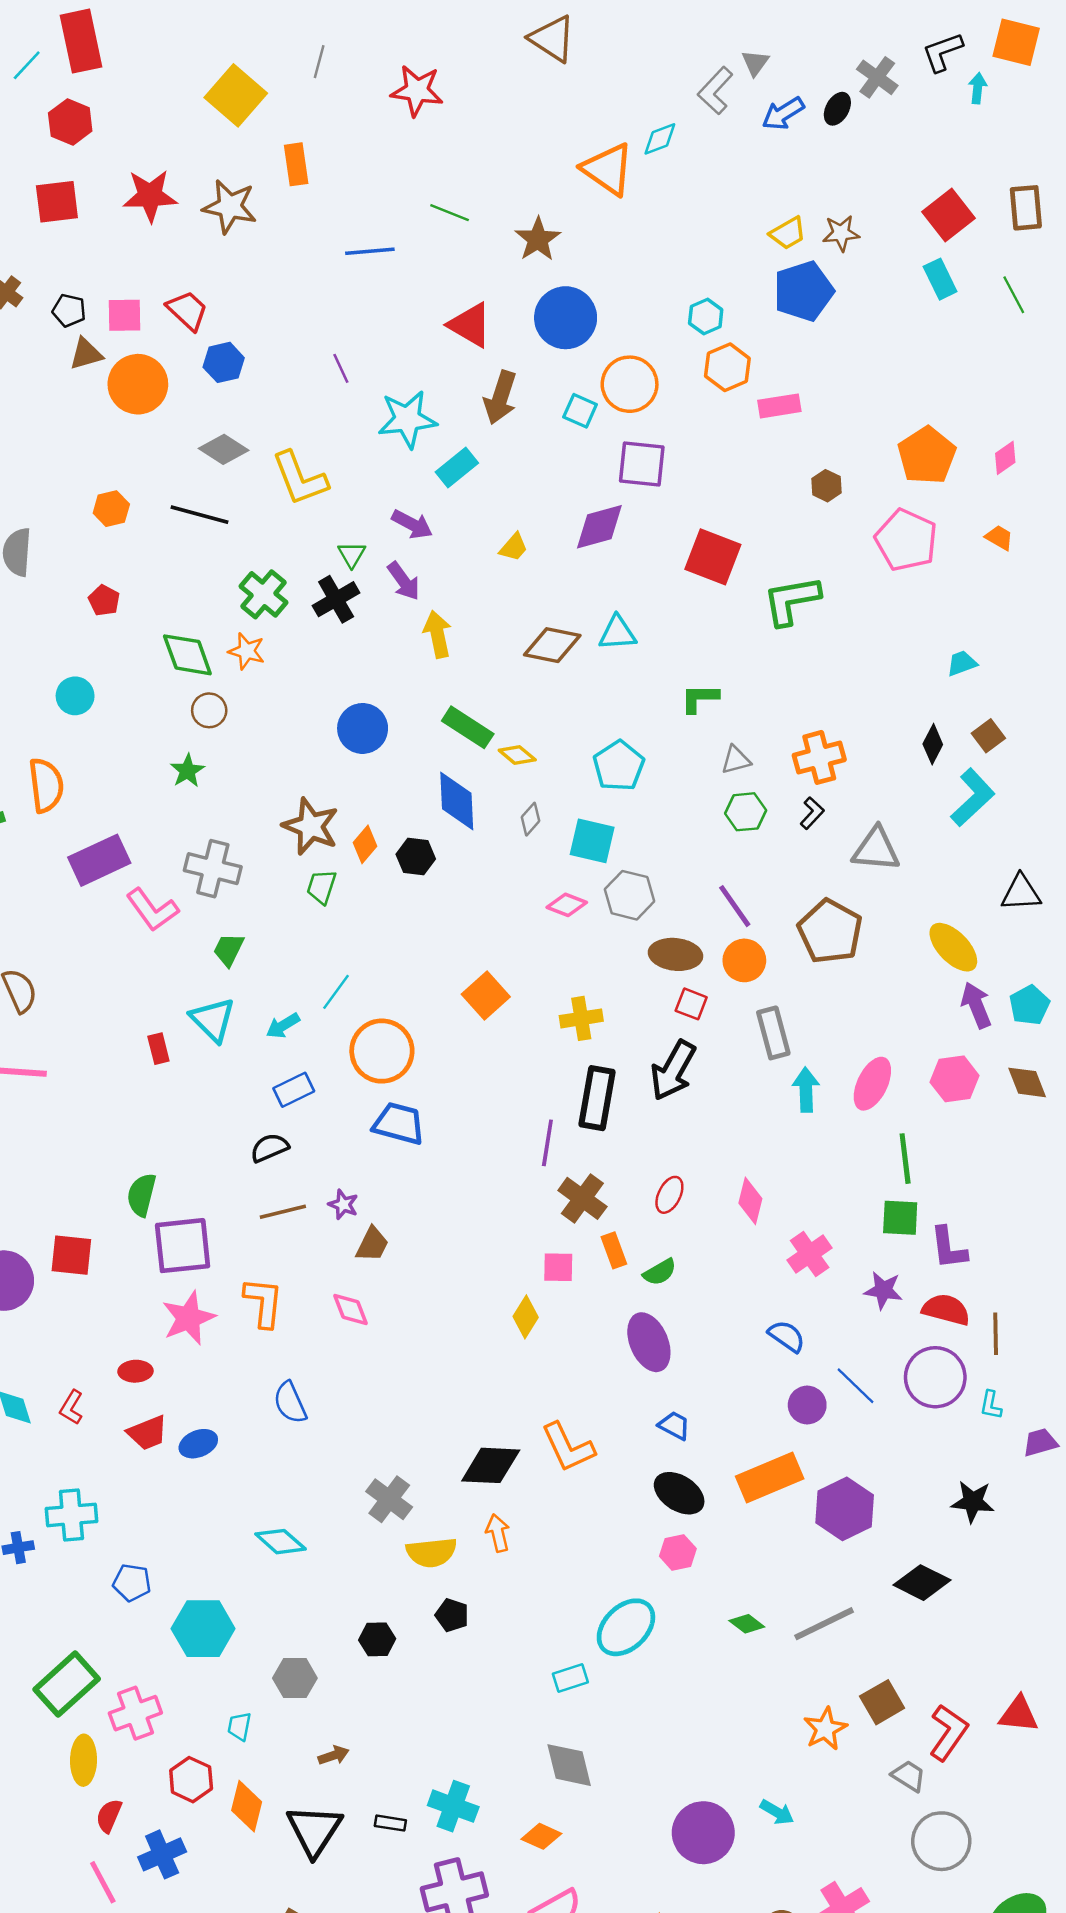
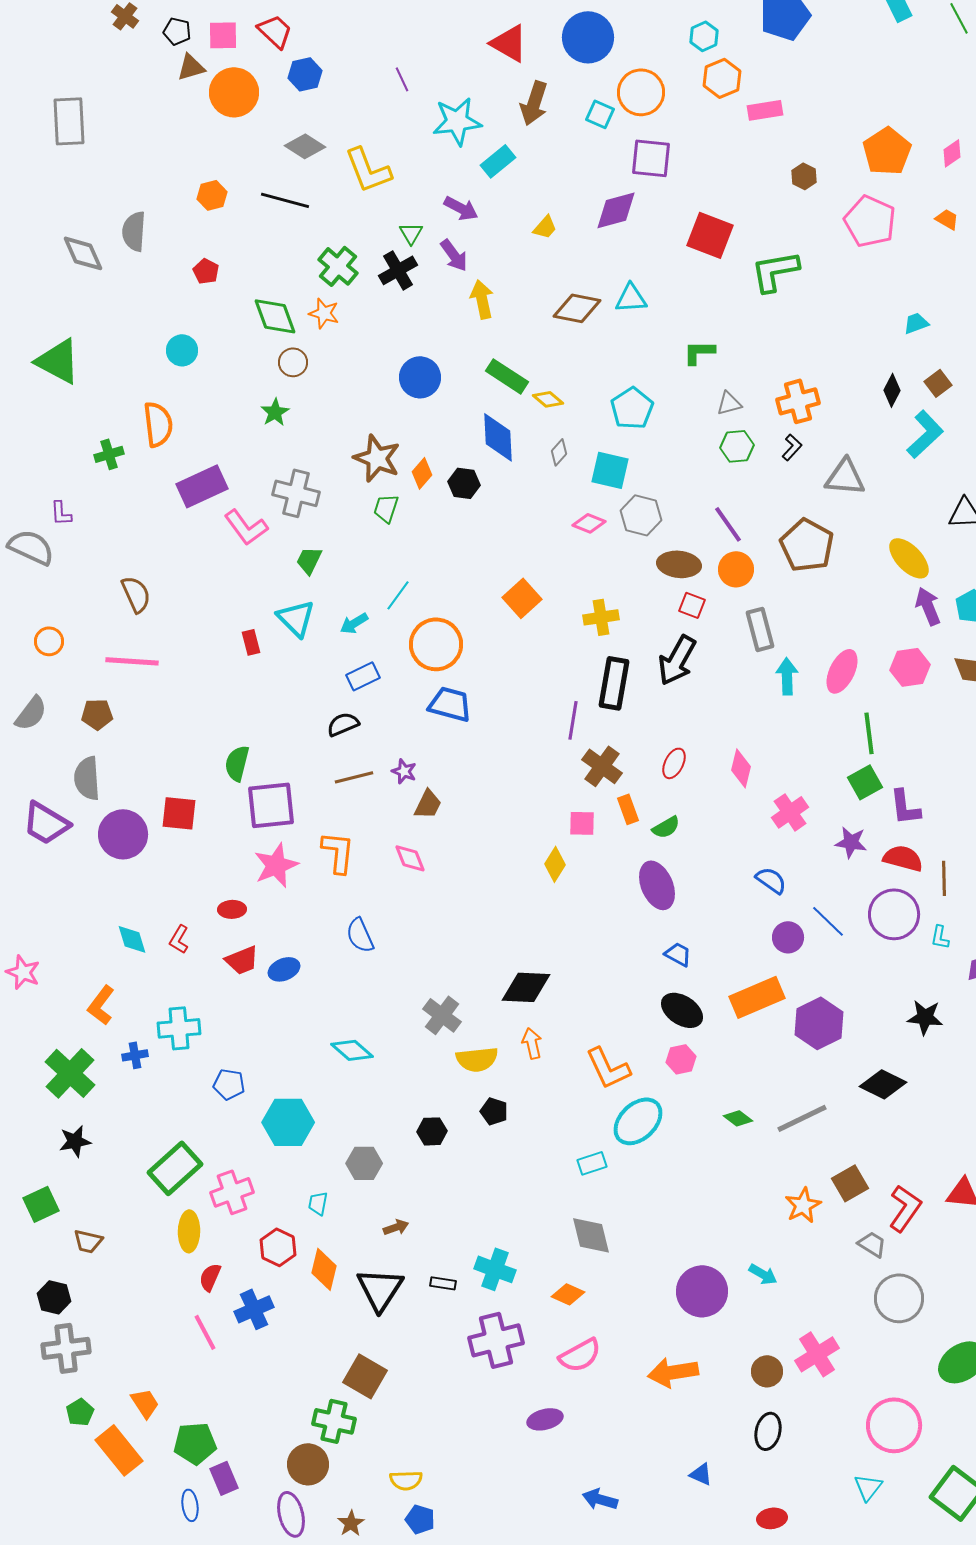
green square: (900, 1218) -> (865, 782), turned -32
orange L-shape: (568, 1447) -> (608, 1068), moved

